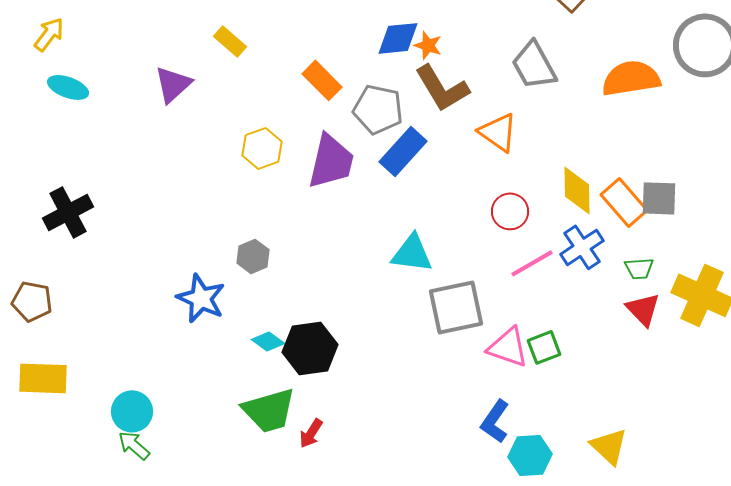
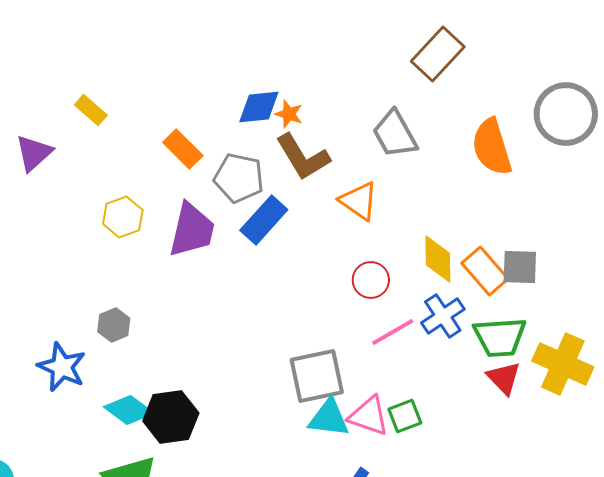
orange semicircle: (631, 78) -> (492, 147), turned -98
cyan triangle: (412, 253) -> (329, 418), moved
green trapezoid: (639, 268) -> (500, 337), size x1.8
cyan diamond: (268, 341) -> (129, 410), size x1.5

